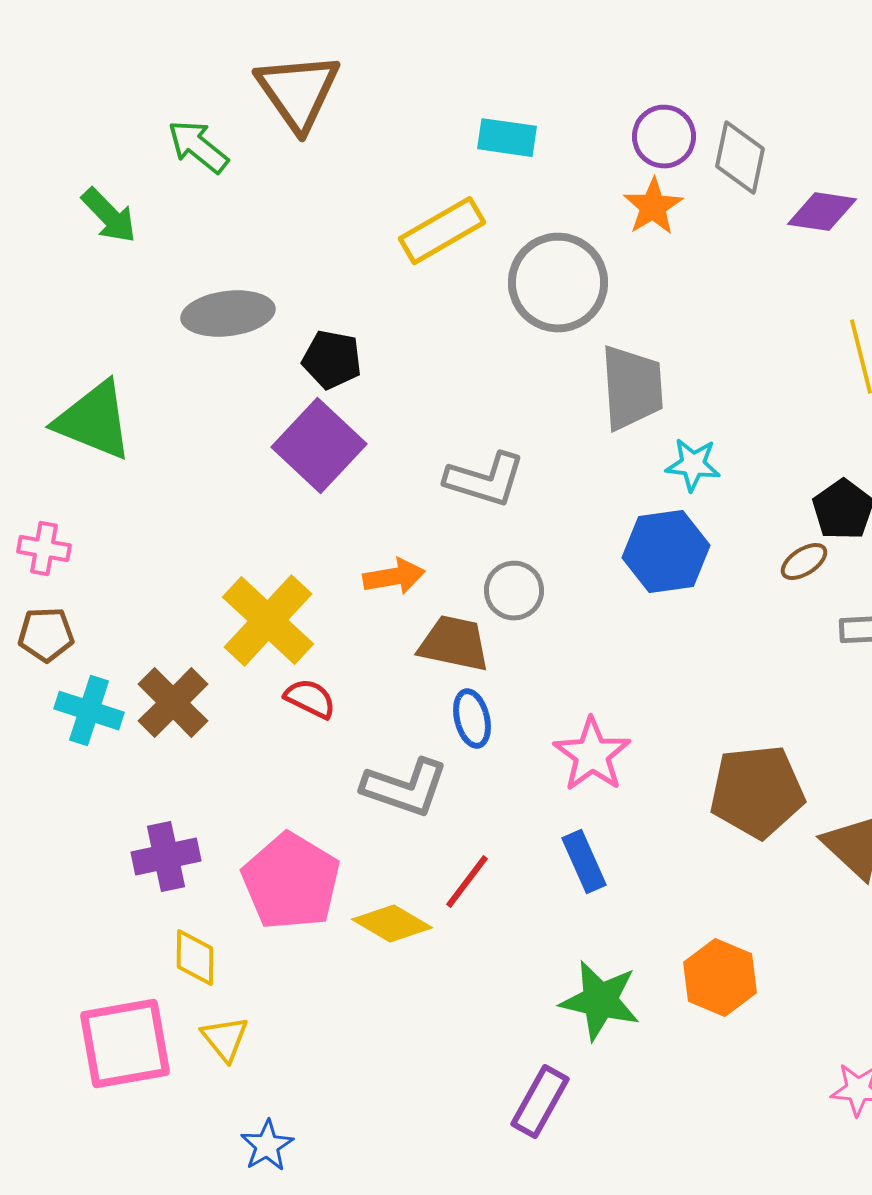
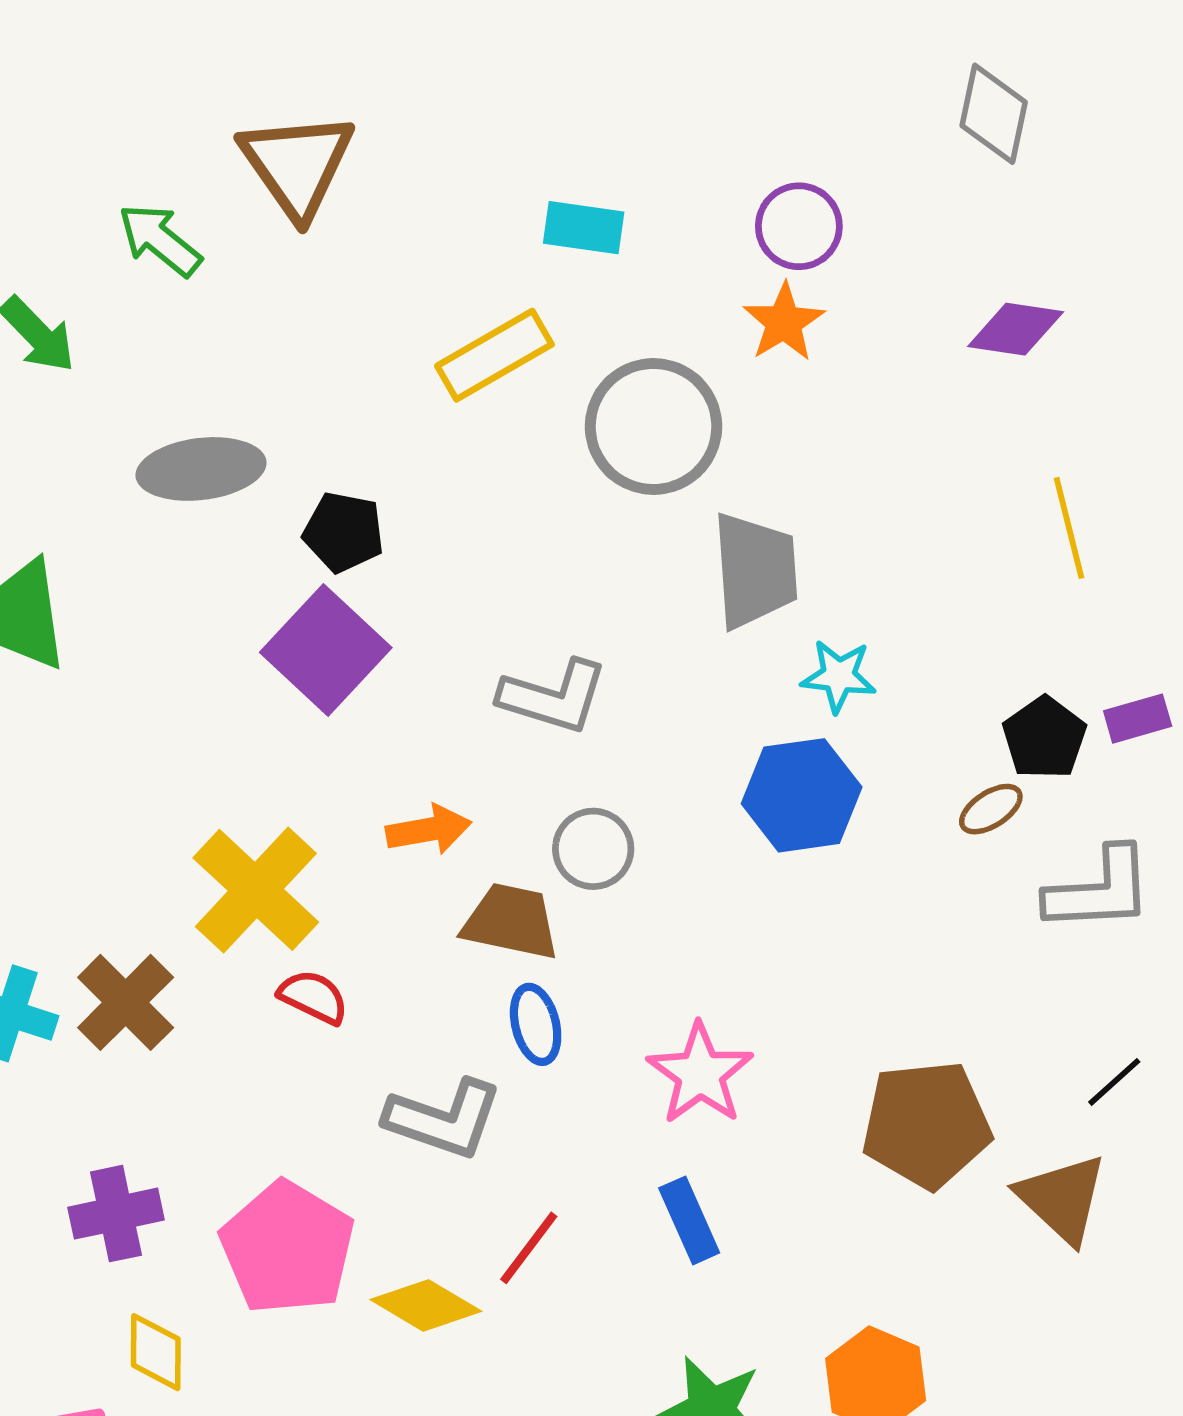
gray diamond: (740, 158) -> (994, 114), moved

